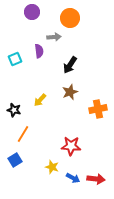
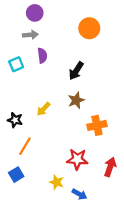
orange circle: (70, 18) -> (89, 28), moved
gray arrow: (54, 37) -> (30, 35), moved
orange cross: (98, 109) -> (97, 125), moved
red arrow: (96, 179) -> (110, 167), moved, turned -78

